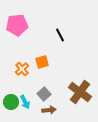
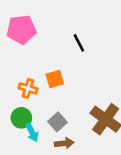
orange cross: (22, 69) -> (28, 88), turned -32
green circle: (11, 102) -> (21, 118), moved

